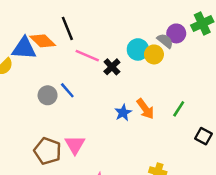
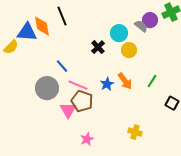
orange diamond: (43, 41) -> (42, 26), turned 35
yellow circle: (154, 54) -> (129, 50), moved
pink line: (87, 56) -> (78, 85), moved
gray circle: (48, 95) -> (47, 88), moved, size x1.5
brown pentagon: (48, 151) -> (82, 101), moved

